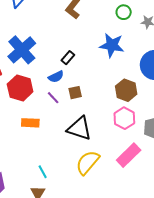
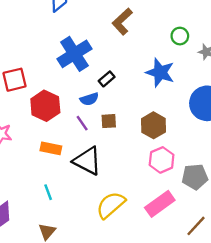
blue cross: (22, 50) -> (74, 54), moved
brown hexagon: (126, 90) -> (154, 125), moved
black triangle: (79, 128) -> (87, 161), moved
cyan line: (43, 172) -> (48, 192), moved

